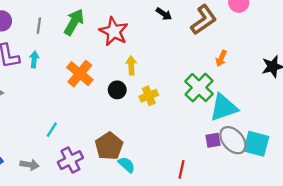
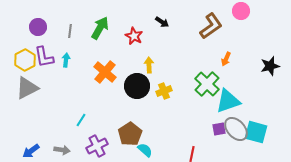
black arrow: (164, 14) -> (162, 22), moved
red star: (114, 31) -> (134, 36), size x0.7
black circle: (117, 90) -> (137, 86), size x1.6

